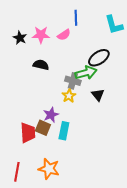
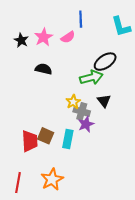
pink star: (41, 35) -> (44, 37), turned -30
gray cross: (73, 81) -> (82, 111), moved
purple star: (51, 115) -> (86, 124), moved
orange star: (49, 169) -> (52, 179), turned 30

